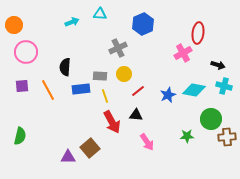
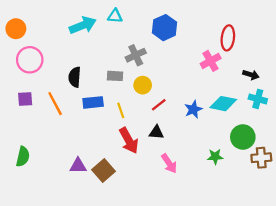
cyan arrow: (72, 22) -> (83, 25), size x1.6
gray rectangle: (100, 76) -> (115, 76), moved
purple triangle: (68, 157) -> (78, 166), moved

